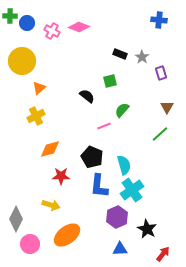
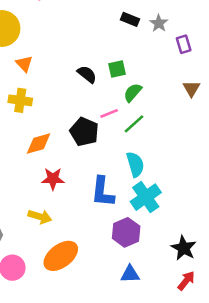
green square: (110, 81) -> (117, 69), moved
orange triangle: (39, 88) -> (24, 64), turned -32
yellow cross: (36, 116) -> (20, 100), turned 36
green line: (160, 134) -> (134, 124), moved
black pentagon: (92, 157) -> (84, 132), moved
black star: (147, 229) -> (184, 248), moved

